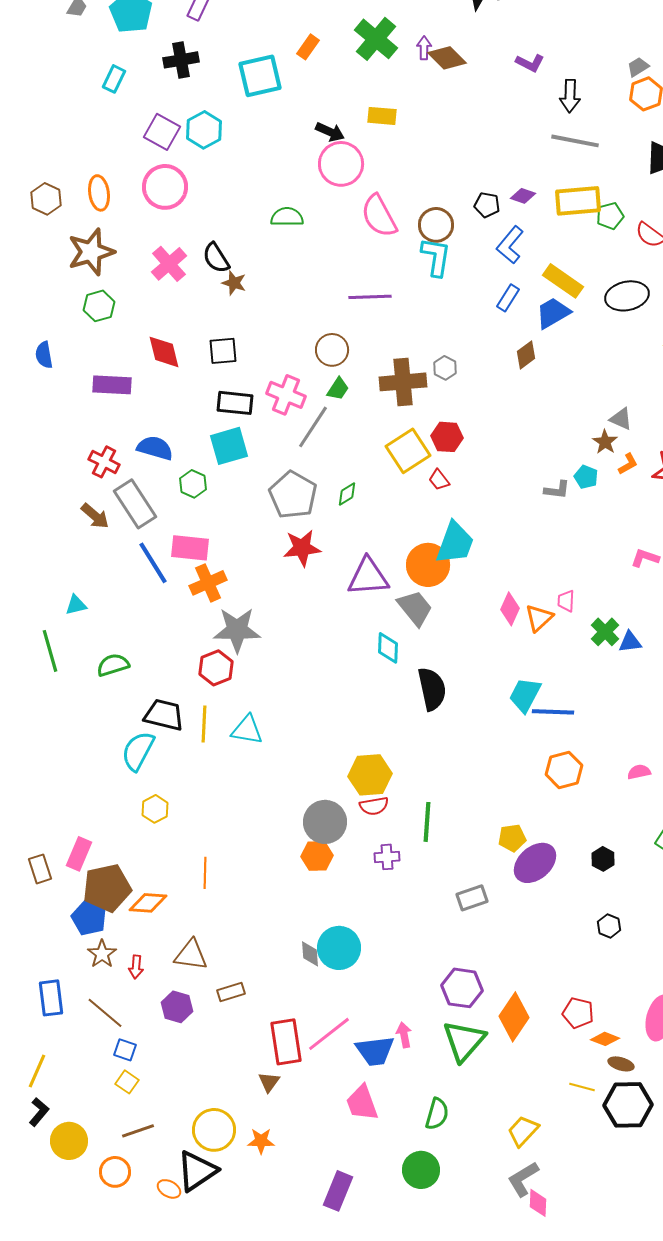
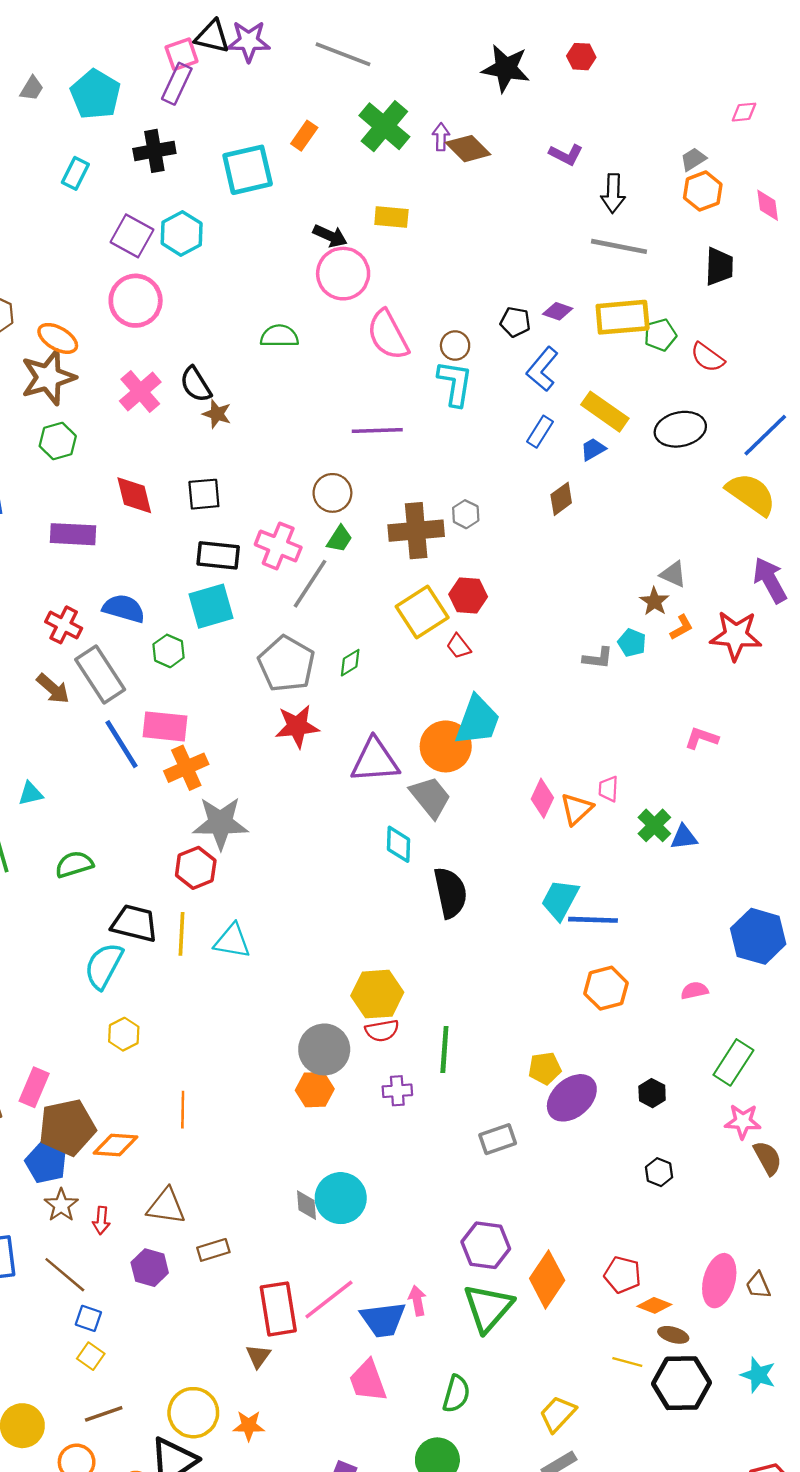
orange ellipse: (99, 193) -> (58, 338), moved, turned -52
brown circle: (436, 225) -> (455, 346), size x0.7
blue trapezoid: (553, 313) -> (593, 449), size x0.6

